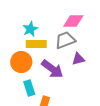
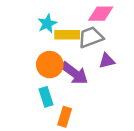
yellow rectangle: (36, 44) -> (67, 35), moved
orange circle: (21, 62) -> (50, 65), moved

